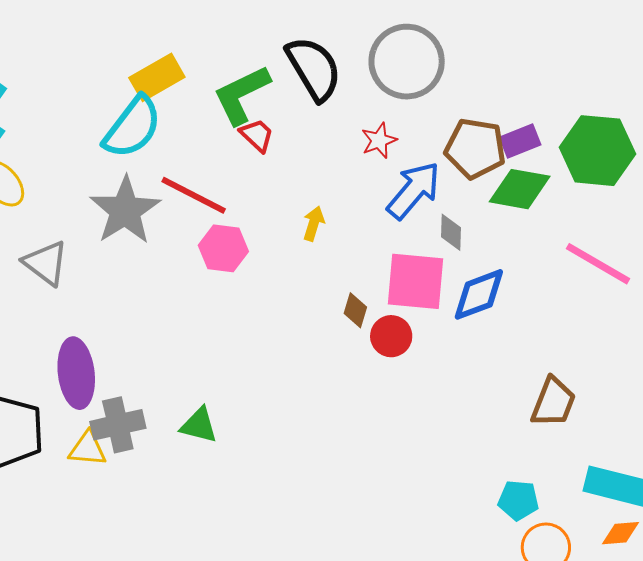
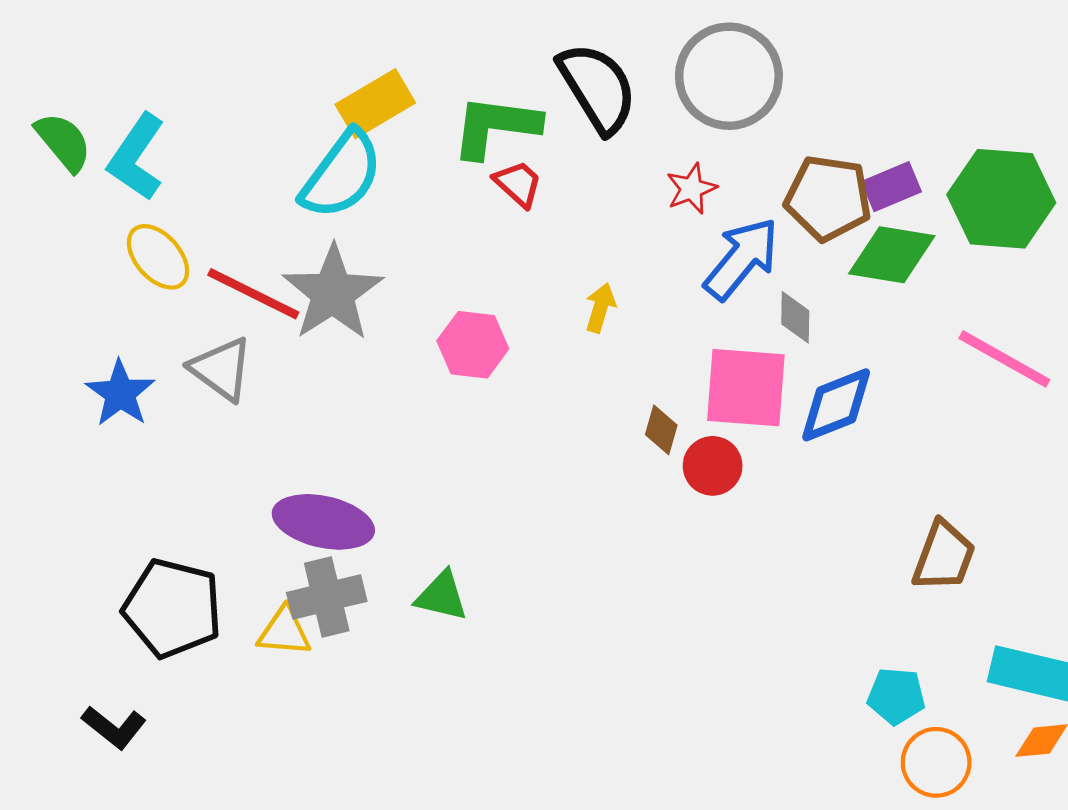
green L-shape: (242, 95) -> (496, 127), turned 34
red line: (194, 195) -> (253, 294), moved
purple ellipse: (76, 373) -> (323, 522), moved, turned -70

